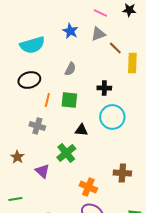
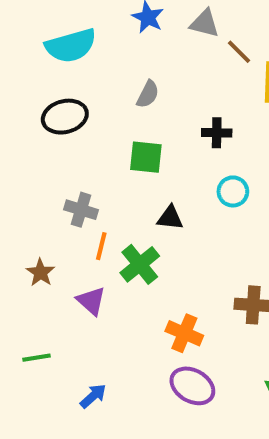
gray triangle: (98, 34) -> (205, 23), turned 35
orange line: (47, 100) -> (101, 246), moved
cyan circle: (112, 117) -> (233, 191), size x0.6

